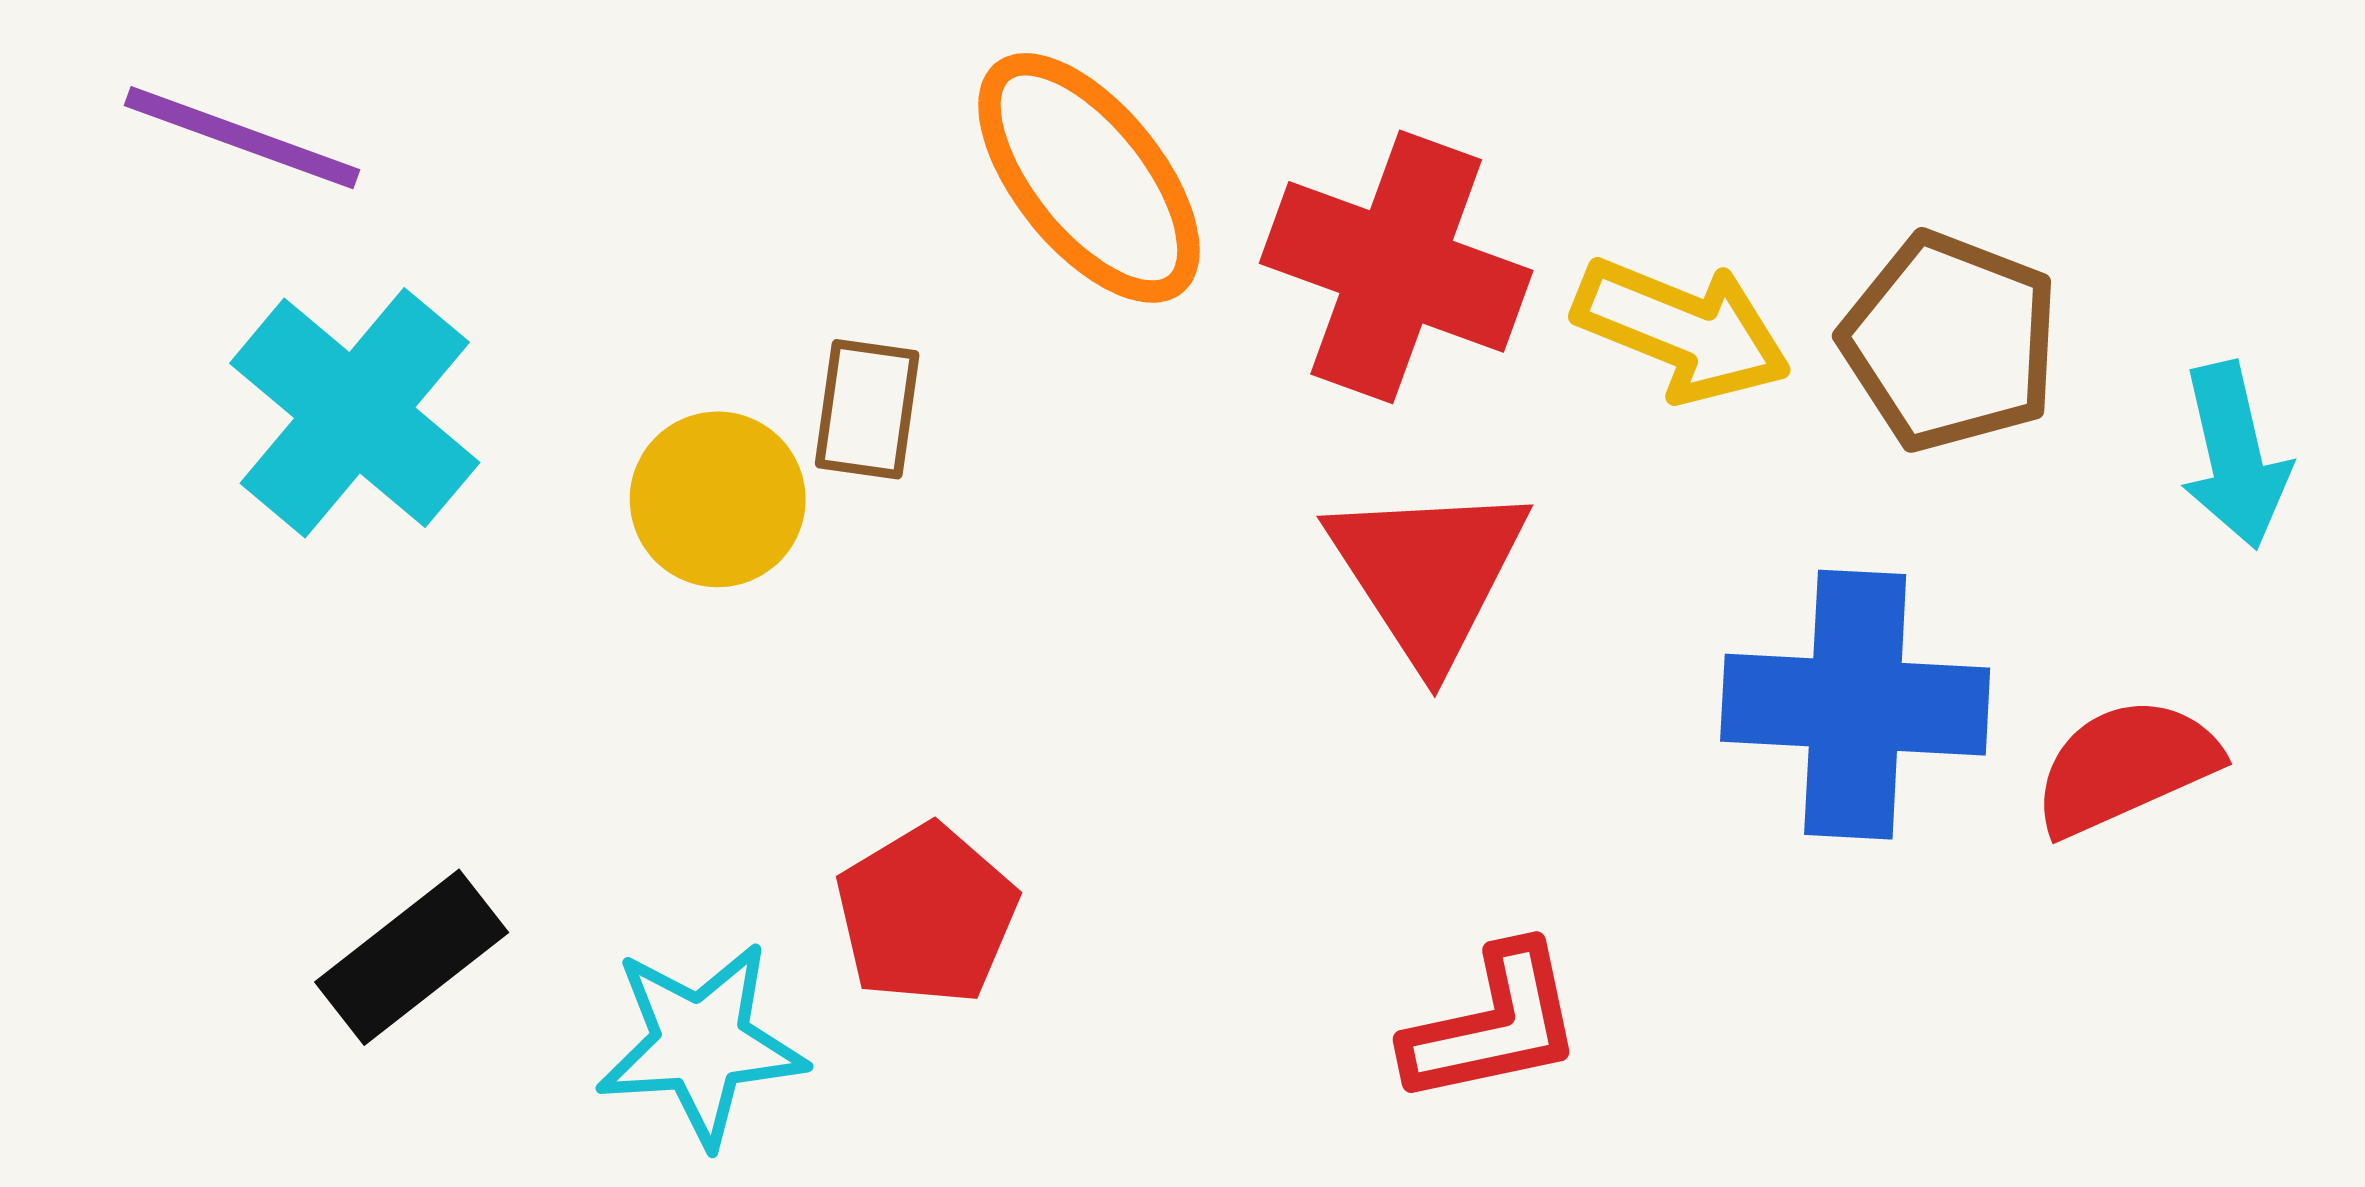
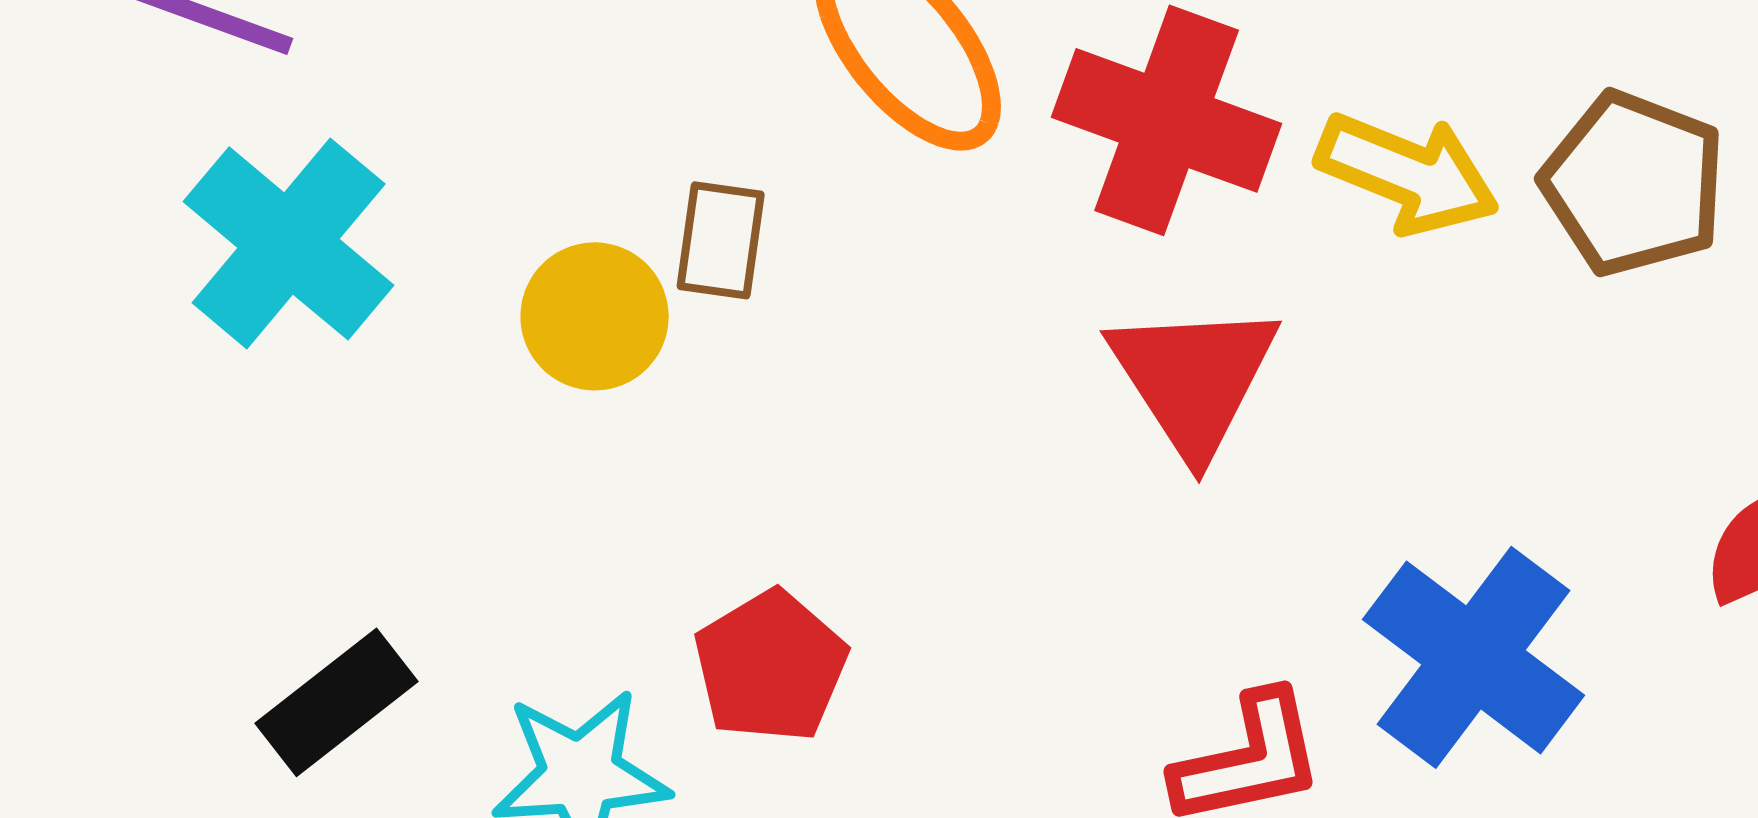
blue cross: (1855, 705) -> (1474, 657), moved, turned 34

